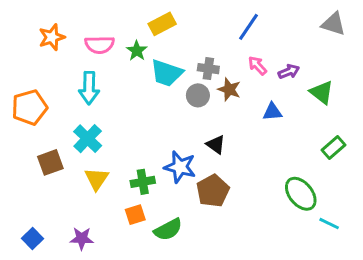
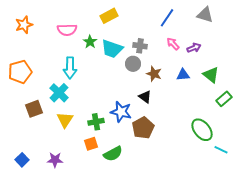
gray triangle: (334, 24) -> (205, 15), moved
orange star: (52, 37) -> (24, 25), moved
green star: (137, 51) -> (90, 42), moved
cyan arrow: (89, 88) -> (70, 68), moved
brown star: (229, 89) -> (154, 74), moved
green triangle: (322, 92) -> (211, 75), moved

